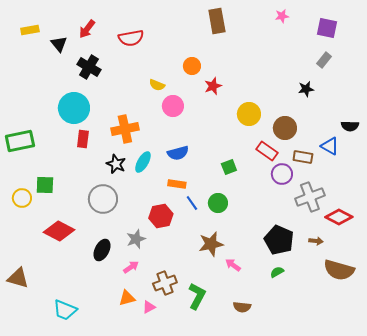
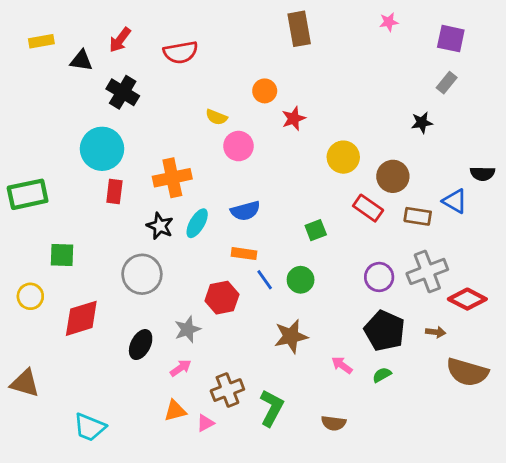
black triangle: (59, 44) -> (81, 61), turned -42
purple circle: (282, 174) -> (379, 277), moved
yellow circle: (22, 198) -> (30, 296), moved
red diamond: (59, 231) -> (81, 318), turned -44
pink arrow: (233, 265) -> (342, 365), moved

